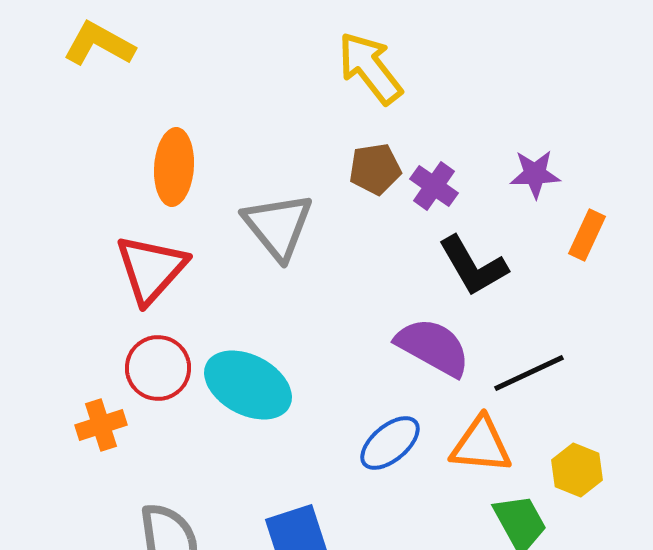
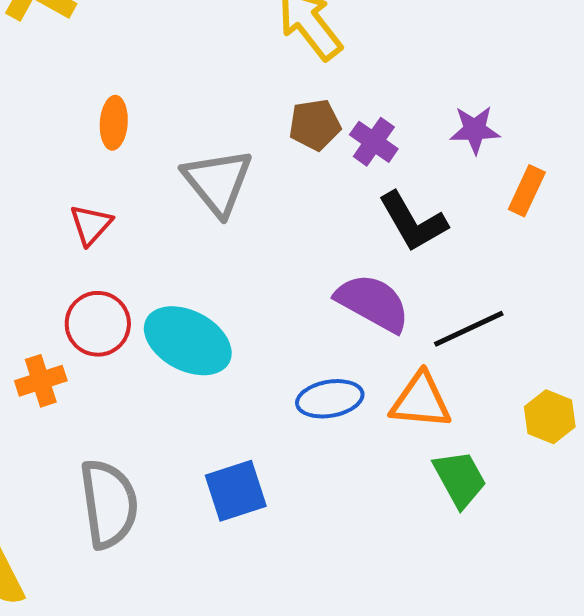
orange ellipse: (174, 167) -> (114, 123), size x0.7
red triangle: (151, 269) -> (91, 225), size x0.6
blue ellipse: (390, 443) -> (330, 399), turned 30
yellow hexagon: (577, 470) -> (550, 417), moved

